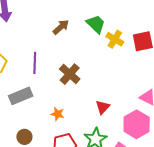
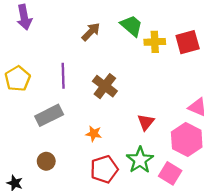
yellow cross: (115, 39) -> (155, 42), turned -30
brown circle: (24, 137) -> (46, 161), moved

